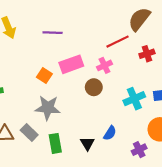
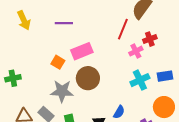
red line: (117, 42) -> (123, 29), turned -40
pink cross: (104, 65) -> (136, 51), moved
brown circle: (94, 87) -> (88, 78), moved, size x1.5

